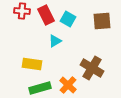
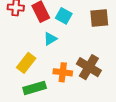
yellow rectangle: (32, 64) -> (26, 63), turned -60
orange cross: (68, 85) -> (63, 72), moved, turned -36

